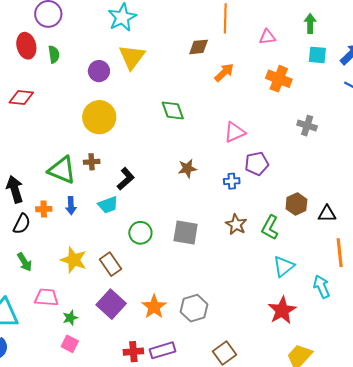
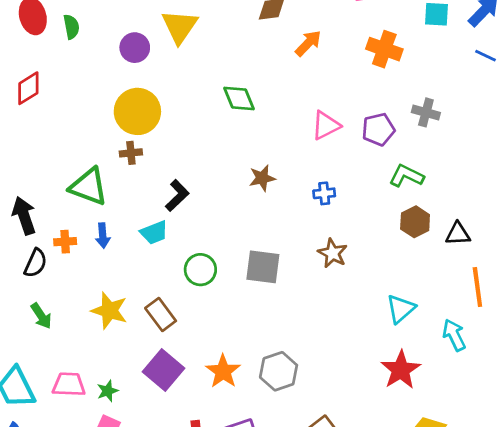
red diamond: (21, 98) -> (28, 88), turned -35
brown cross: (92, 162) -> (131, 153), moved
purple pentagon: (257, 164) -> (378, 129), moved
green L-shape: (270, 227) -> (406, 176), moved, turned 90
pink trapezoid: (46, 297) -> (69, 385), moved

